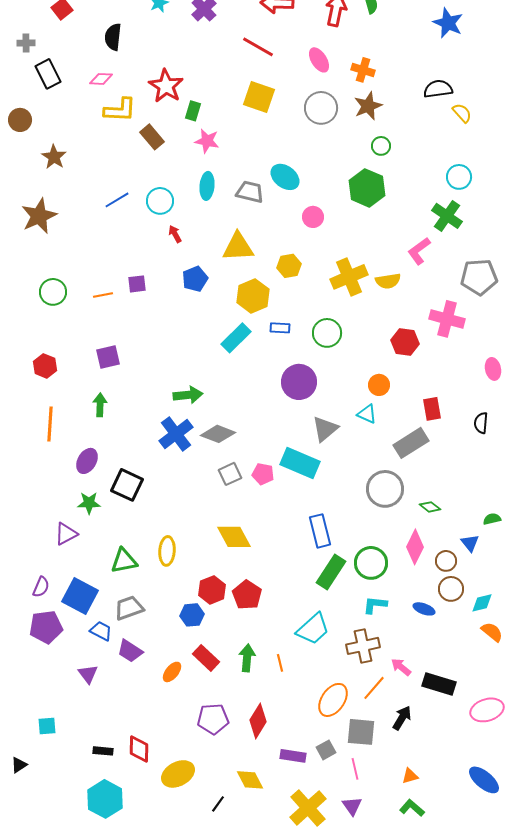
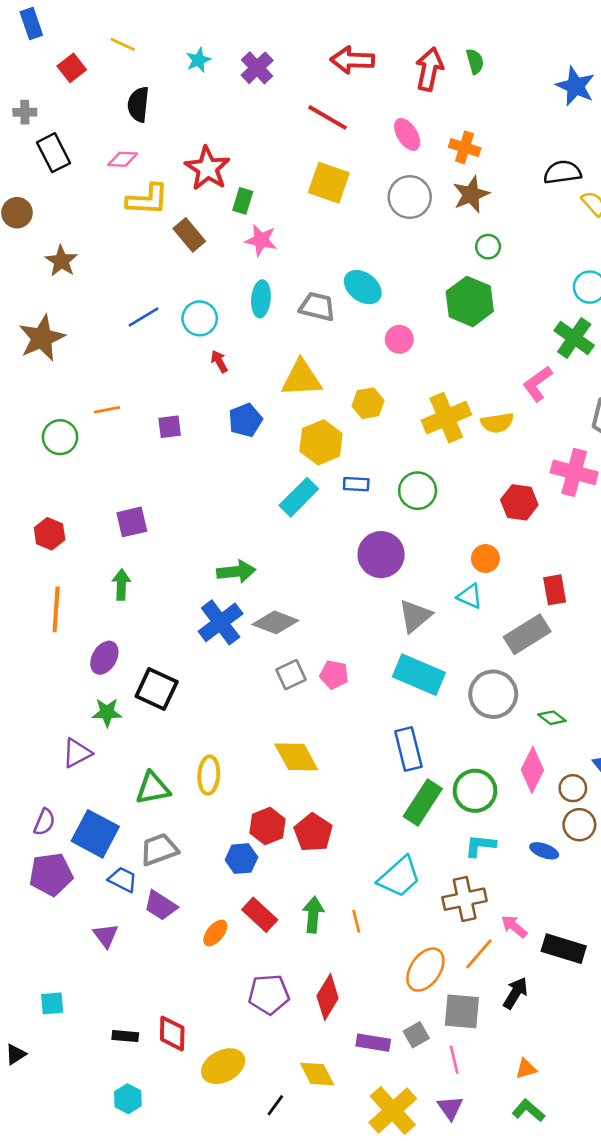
orange line: (103, 295) -> (107, 410), moved
cyan rectangle: (300, 463) -> (419, 675), moved
cyan hexagon: (105, 799) -> (128, 1099), size x0.6

